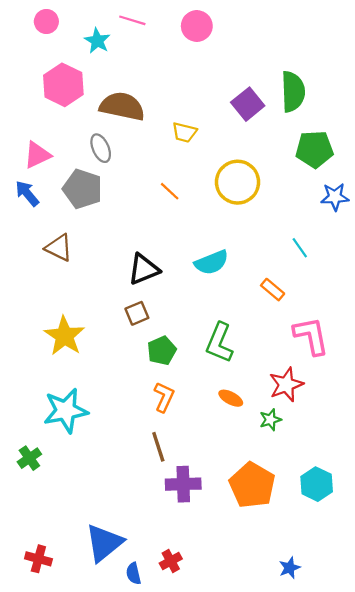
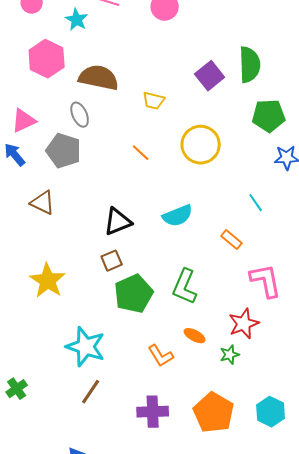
green pentagon: (162, 351) -> (134, 294), size x1.5
orange L-shape: (164, 397) -> (161, 356), moved, turned 124
cyan star: (66, 411) -> (86, 347), moved, turned 30
brown line: (158, 447) -> (91, 392), moved, turned 52

